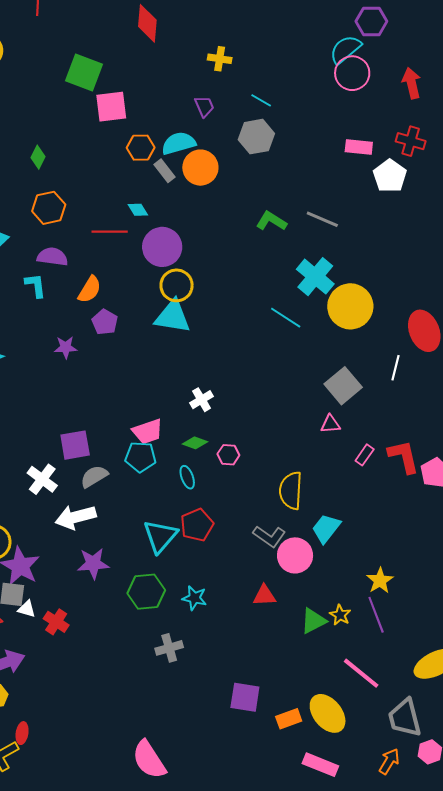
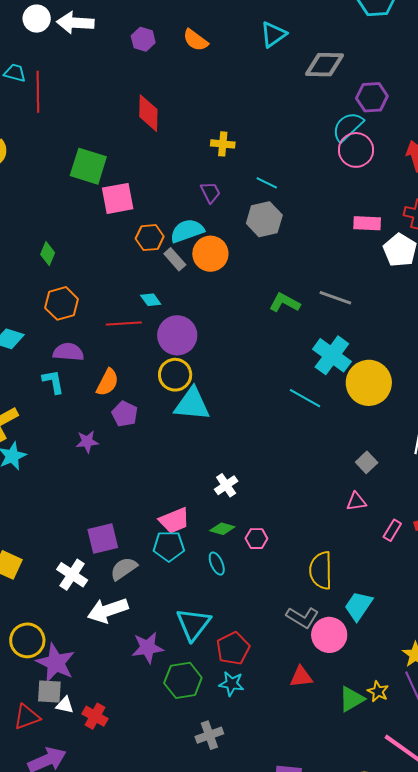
yellow circle: (177, 285) -> (175, 375), moved
gray square: (343, 386) -> (367, 462), size x0.6
red pentagon: (197, 525) -> (233, 648), moved
purple star: (93, 564) -> (148, 648), moved

